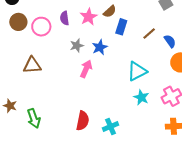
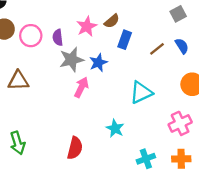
purple semicircle: (65, 18) -> (58, 37), moved
blue semicircle: (170, 41) -> (182, 46), moved
gray star: (77, 46) -> (71, 60), size x1.5
cyan star: (141, 97) -> (115, 128), moved
cyan cross: (111, 127) -> (146, 159), moved

